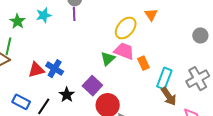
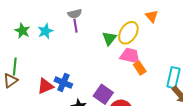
green star: (17, 21) -> (22, 31), moved
green triangle: (108, 59) -> (109, 38), moved
orange rectangle: (143, 63) -> (140, 68), moved

